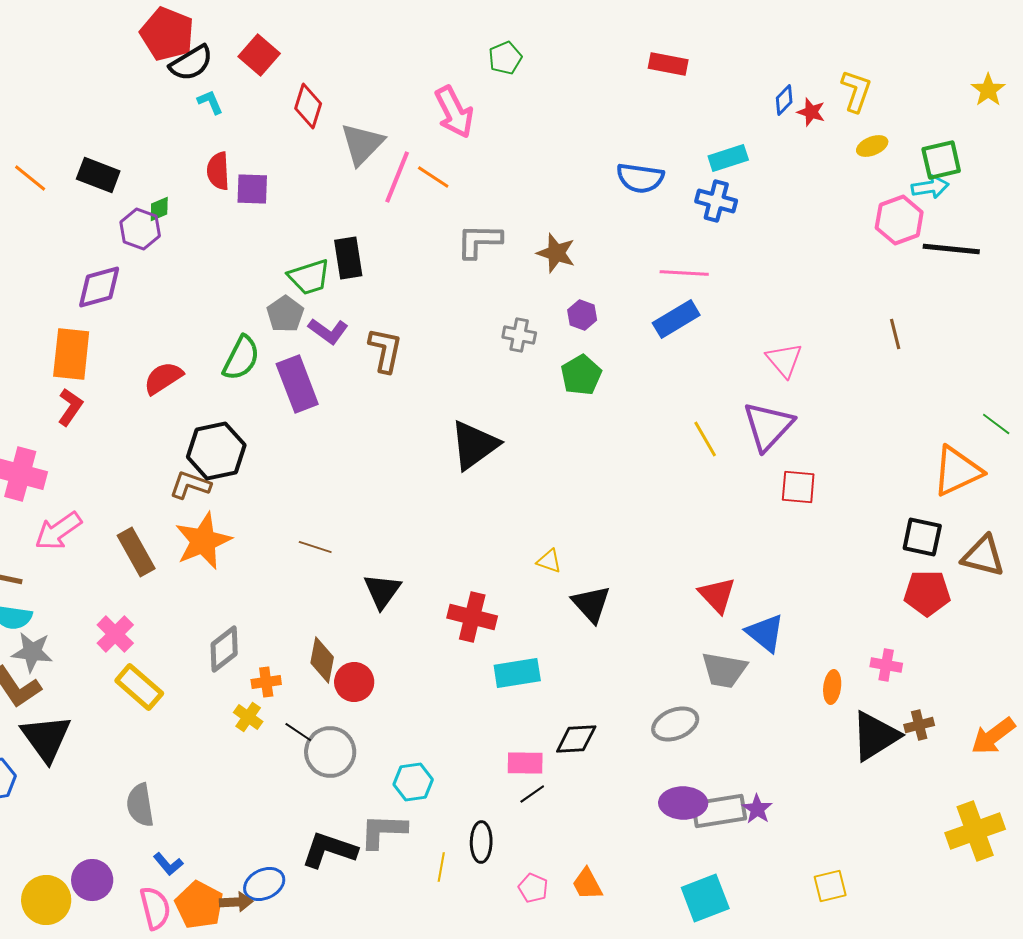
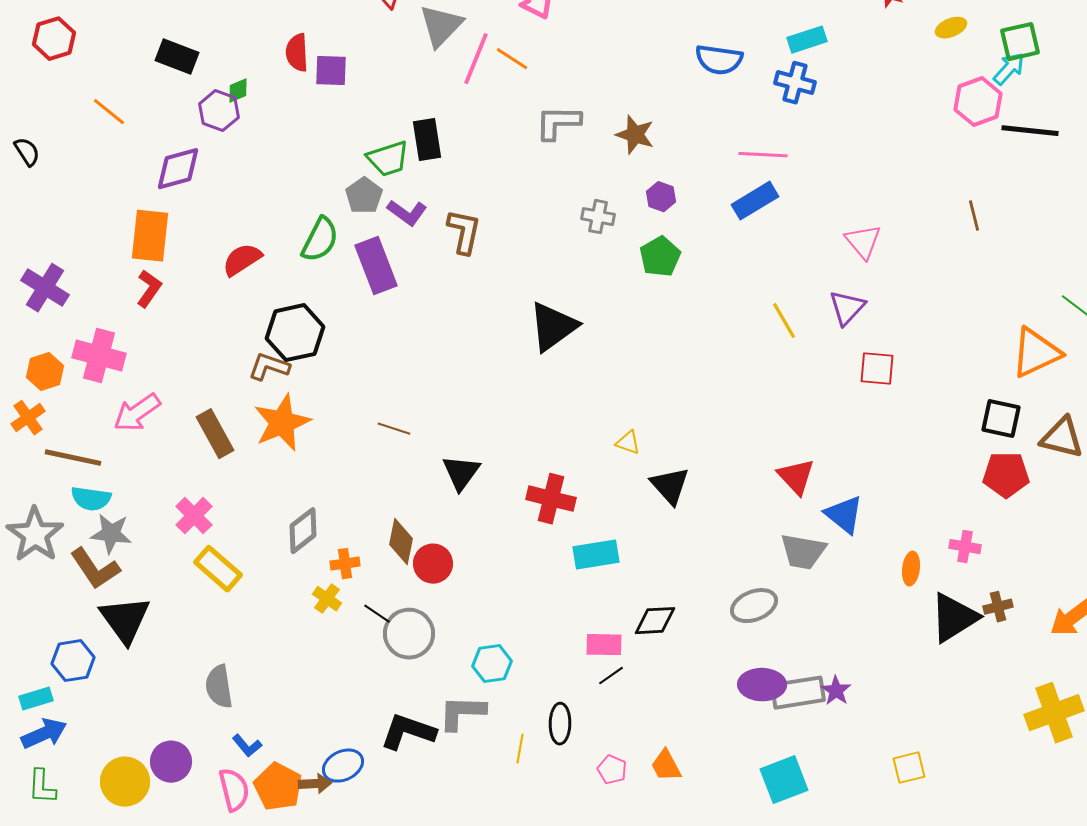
orange line: (30, 178) -> (109, 112), moved
cyan arrow: (930, 187) -> (1009, 69), turned -39
purple triangle: (768, 426) -> (847, 308), size x0.7

